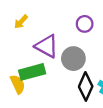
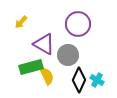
purple circle: (85, 24) -> (78, 24), size x1.6
yellow semicircle: (18, 84) -> (47, 76), moved

